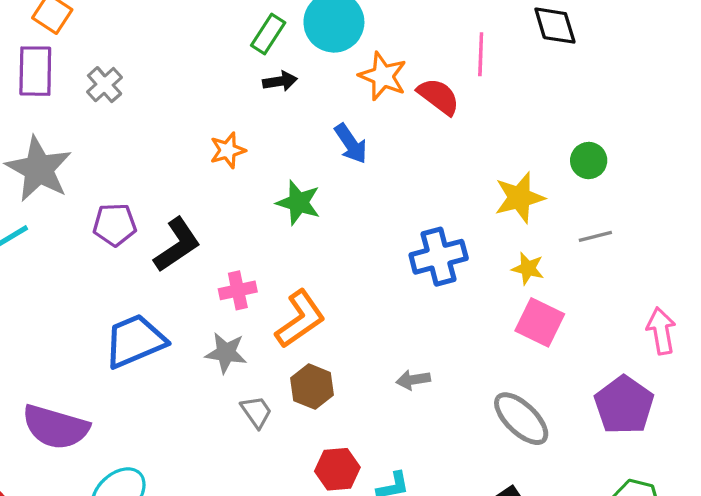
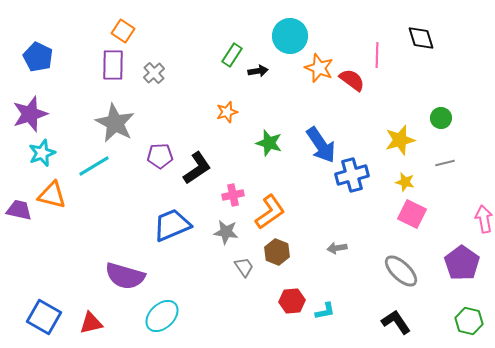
green rectangle: (268, 34) -> (232, 55), moved
blue arrow: (351, 144) -> (321, 145), moved, size x1.5

